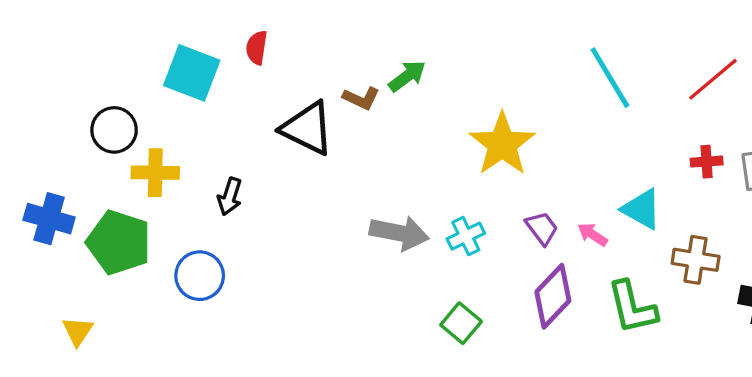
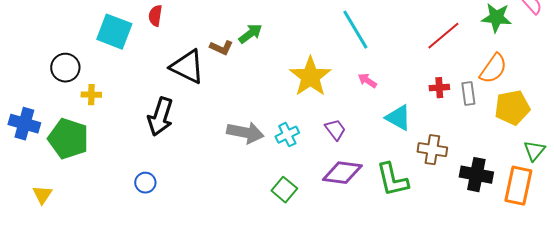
cyan line: (610, 78) -> (355, 30), moved
yellow cross: (155, 173) -> (91, 95), size x0.7
black arrow: (230, 196) -> (160, 117), moved, size x1.6
pink arrow: (593, 234) -> (367, 81), moved
blue circle: (200, 276) -> (145, 183), moved, size x0.7
purple diamond: (553, 296) -> (342, 173), turned 54

